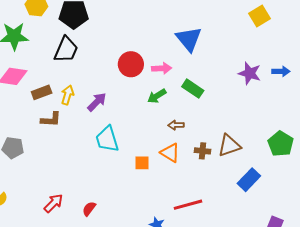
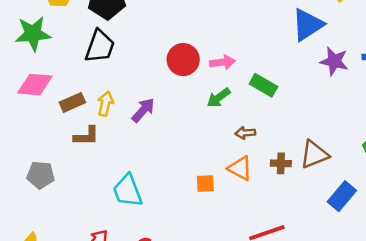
blue triangle: (189, 39) -> (308, 25), moved, turned 40
cyan trapezoid: (107, 139) -> (128, 191), moved

